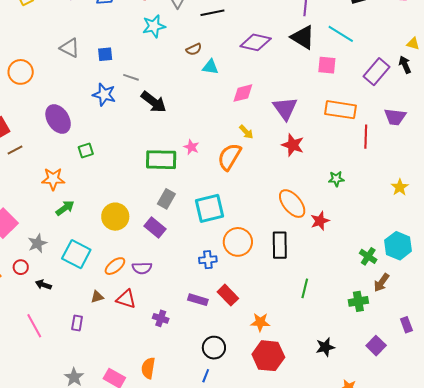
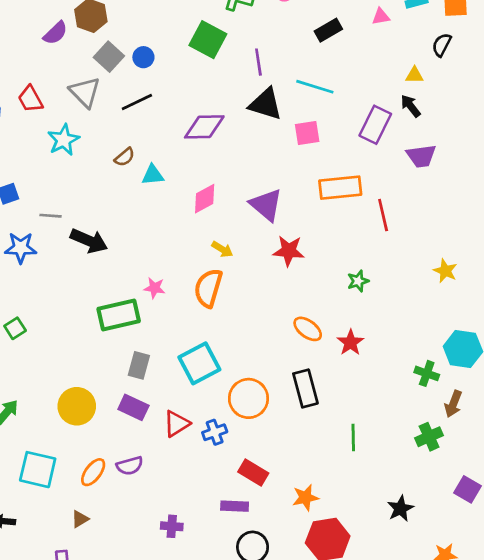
purple trapezoid: (395, 117) -> (421, 156), moved
orange ellipse: (292, 204) -> (308, 329), size x0.7
red triangle: (126, 299) -> (177, 424), moved, turned -35
purple rectangle: (198, 300) -> (235, 506), moved

